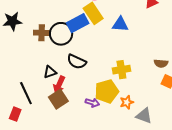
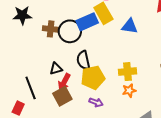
black semicircle: (77, 62) -> (83, 60), turned 48
yellow pentagon: (107, 91) -> (93, 78), moved
orange star: (127, 102) -> (129, 90), moved

